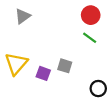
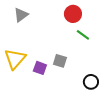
red circle: (91, 15) -> (73, 14), moved

